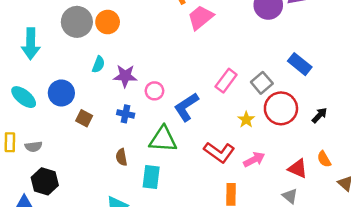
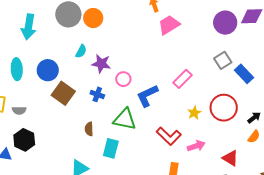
gray square: (262, 83) -> (223, 60), moved
cyan ellipse: (24, 97) -> (17, 69), turned 40
brown square: (84, 118) -> (63, 93), size x1.6
orange semicircle: (324, 159) -> (254, 137), moved, turned -120

